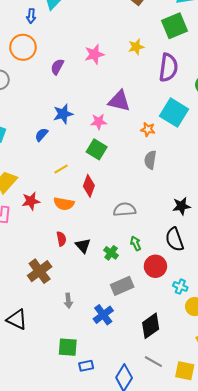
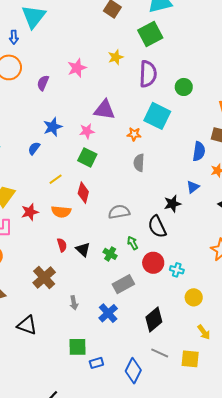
black semicircle: (174, 239) -> (157, 227), moved
cyan cross: (180, 287) -> (177, 270), moved

